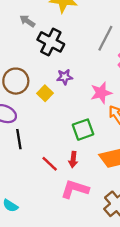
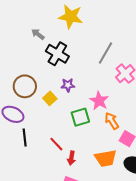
pink star: (101, 93) -> (99, 101), turned -30
green square: (83, 130) -> (80, 117), moved
red line: (50, 164) -> (56, 144), moved

